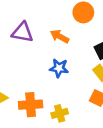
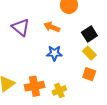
purple triangle: (22, 32) -> (21, 27), turned 36

